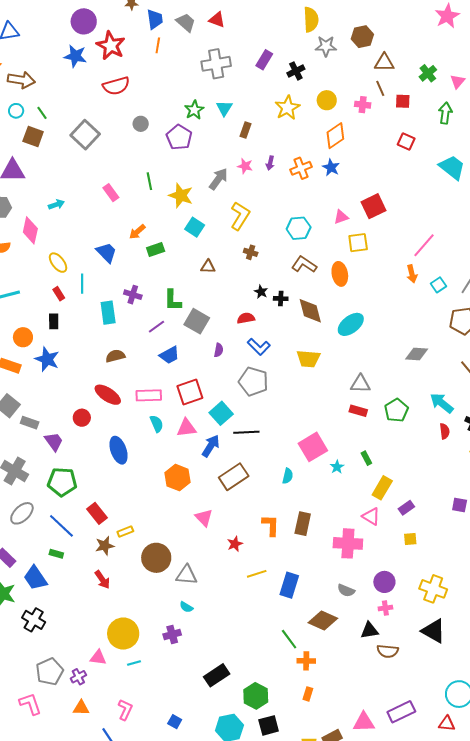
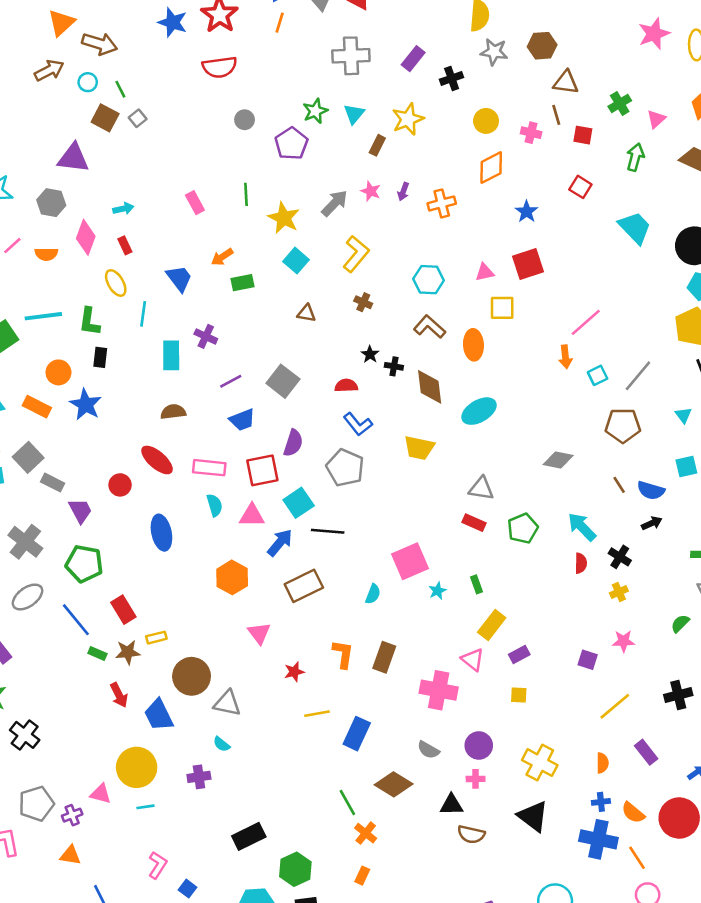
yellow star: (287, 108) -> (408, 119), moved
gray square: (85, 135) -> (138, 118), moved, size x0.5
blue star: (331, 167) -> (527, 212), moved
red rectangle: (59, 294) -> (125, 245), moved
green L-shape: (173, 300) -> (89, 322), moved
purple semicircle: (219, 350) -> (293, 443), moved, size x1.5
green rectangle: (56, 554) -> (97, 653), moved
blue trapezoid: (35, 578) -> (159, 715), moved
orange cross: (306, 661) -> (366, 833), turned 30
pink L-shape: (125, 710) -> (158, 865), moved

